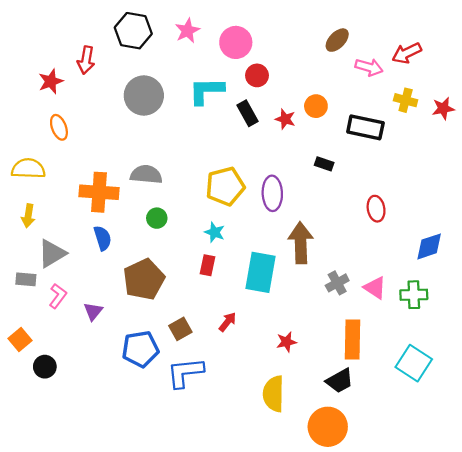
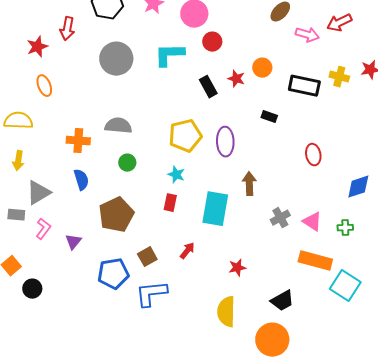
yellow cross: (406, 100) -> (339, 77), moved
black rectangle: (248, 113) -> (208, 87), moved
orange cross: (99, 192) -> (78, 141), size x0.7
brown arrow: (301, 243) -> (249, 184), size x0.7
green cross: (414, 295) -> (345, 228), size x0.7
orange rectangle: (352, 340) -> (315, 261), moved, turned -76

